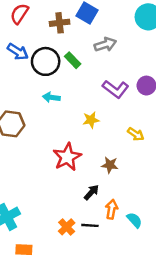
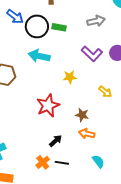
gray arrow: (105, 44) -> (96, 21), moved
green rectangle: (73, 60) -> (59, 27), turned -40
cyan arrow: (51, 97) -> (39, 56), size x1.5
black arrow: (91, 192) -> (56, 141), moved
orange arrow: (112, 209) -> (87, 134), moved, turned -91

